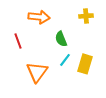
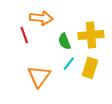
yellow cross: (86, 16) -> (91, 35), moved, size x1.6
red line: (18, 41) -> (24, 35), moved

